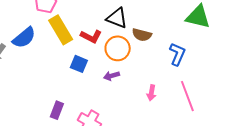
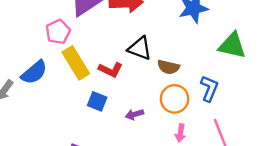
orange circle: (118, 48) -> (175, 99), moved

